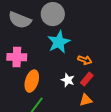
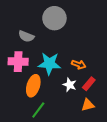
gray semicircle: (20, 20) -> (26, 36), moved, size x0.7
cyan star: (59, 42) -> (49, 64), moved, turned 30
orange arrow: (85, 60) -> (79, 65), moved

